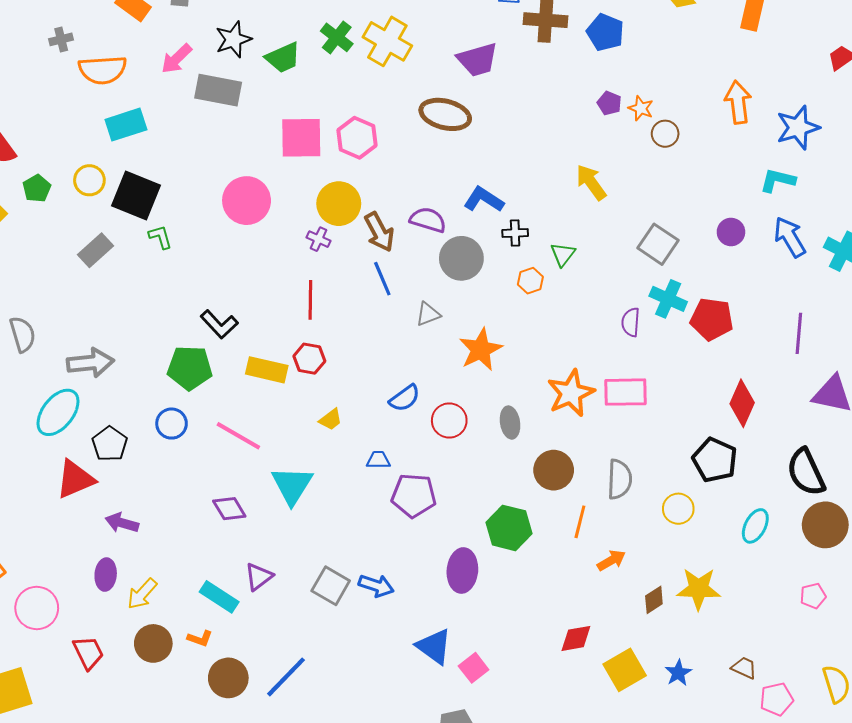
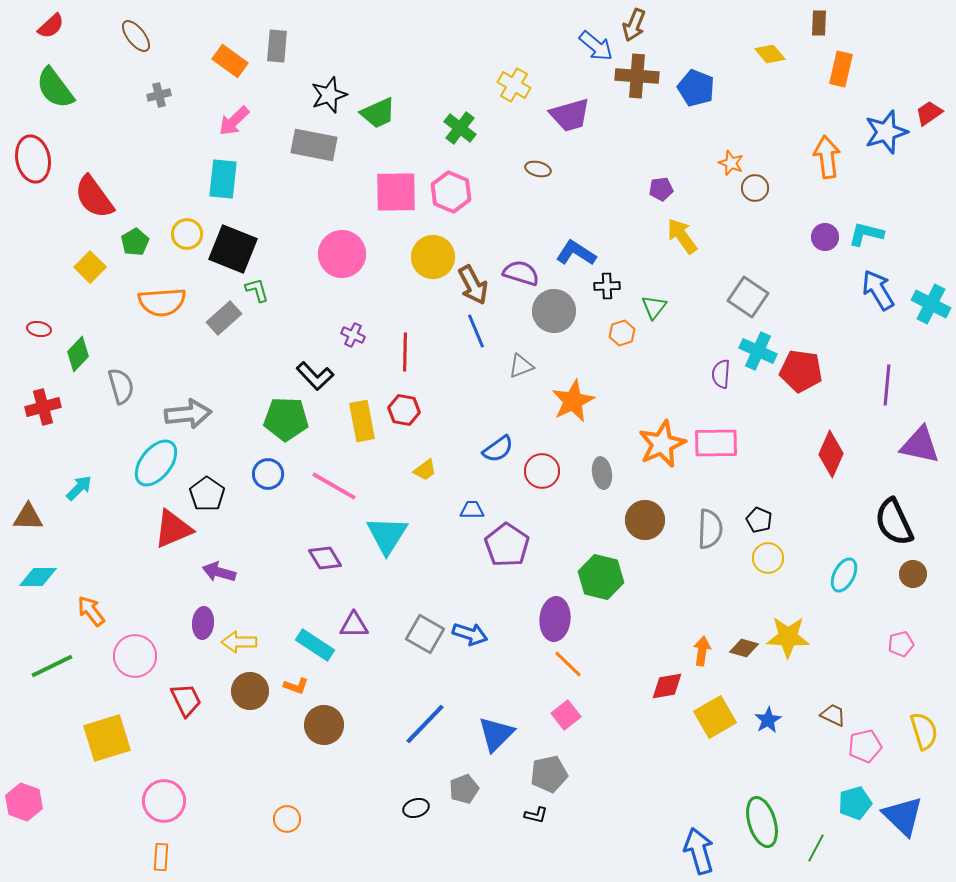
green cross: (337, 37) -> (460, 128), moved
yellow cross: (387, 41) -> (514, 85), moved, size x0.7
pink arrow: (177, 59) -> (234, 121), moved
orange semicircle: (103, 70) -> (162, 302), moved
purple pentagon: (609, 103) -> (661, 189), moved, turned -30
brown ellipse: (445, 114) -> (538, 169), size x0.5
cyan rectangle: (126, 125) -> (223, 179), turned -66
blue star: (798, 128) -> (886, 132), moved
purple circle: (731, 232) -> (825, 237), moved
purple cross: (318, 239) -> (353, 335), moved
gray rectangle: (96, 250) -> (224, 318), moved
yellow rectangle: (267, 370) -> (362, 421), turned 66
black pentagon: (715, 460) -> (759, 520), moved, size x0.6
purple pentagon: (414, 495) -> (507, 545), turned 30
orange line: (580, 522) -> (568, 664), moved, turned -60
brown circle: (825, 525) -> (913, 574), size x0.6
orange arrow: (611, 560) -> (702, 651), moved, turned -52
purple triangle: (259, 577) -> (354, 625), turned 36
yellow arrow: (142, 594) -> (239, 642), turned 48
brown diamond: (654, 600) -> (744, 648), turned 48
blue triangle: (434, 647) -> (496, 734), moved, turned 39
blue line: (286, 677) -> (425, 724), moved

